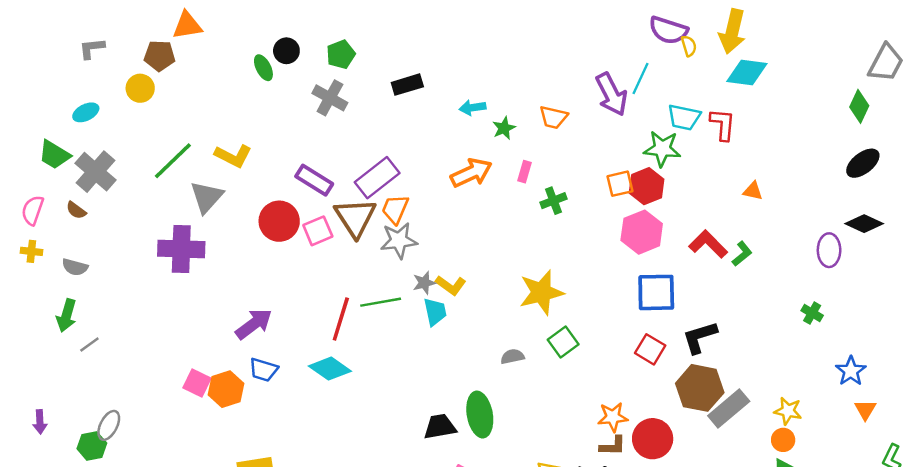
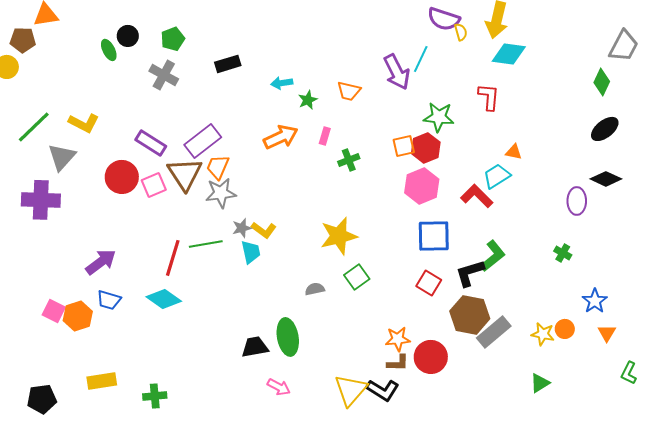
cyan trapezoid: (684, 117) -> (497, 176), moved, turned 136
green L-shape: (742, 254) -> (493, 256), moved, size x1.5
orange circle: (783, 440) -> (565, 329), moved

